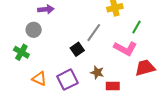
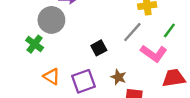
gray circle: (34, 30) -> (51, 20), size x1.5
gray line: (94, 33) -> (132, 32), moved

